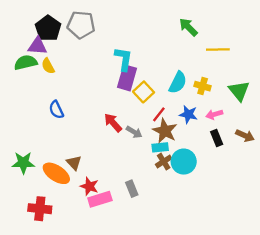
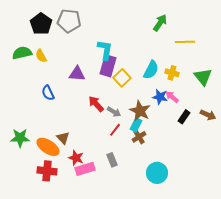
green arrow: (188, 27) -> (160, 23), turned 78
purple triangle: (37, 46) -> (77, 74), moved
red line: (159, 114) -> (115, 130), moved
pink arrow: (214, 114) -> (172, 97), moved, turned 56
black rectangle: (217, 138) -> (184, 117), turned 56
cyan rectangle: (160, 147) -> (136, 125), turned -56
cyan circle: (184, 162) -> (157, 173), moved
red cross: (40, 209) -> (47, 171), moved

